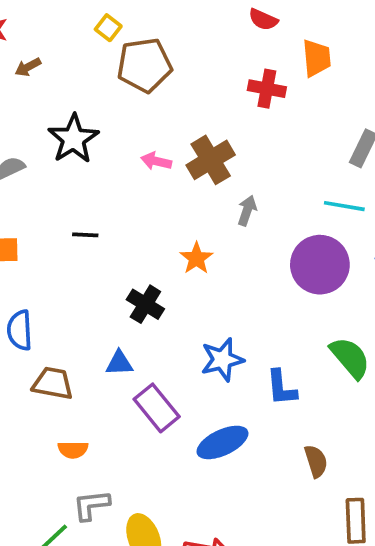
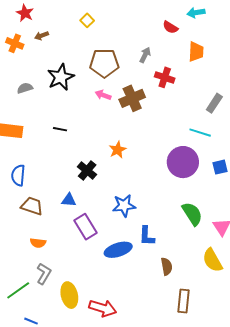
brown pentagon: (144, 65) -> (104, 63), moved
red cross: (267, 89) -> (165, 77), moved
gray arrow: (247, 211) -> (145, 55), moved
blue L-shape: (281, 388) -> (147, 236), moved
gray L-shape: (91, 505) -> (44, 274), turned 120

